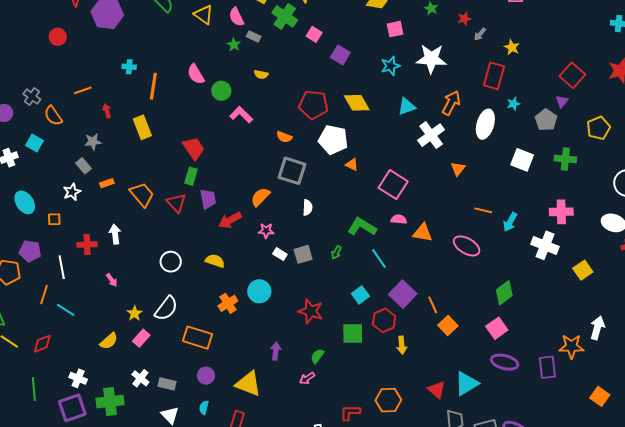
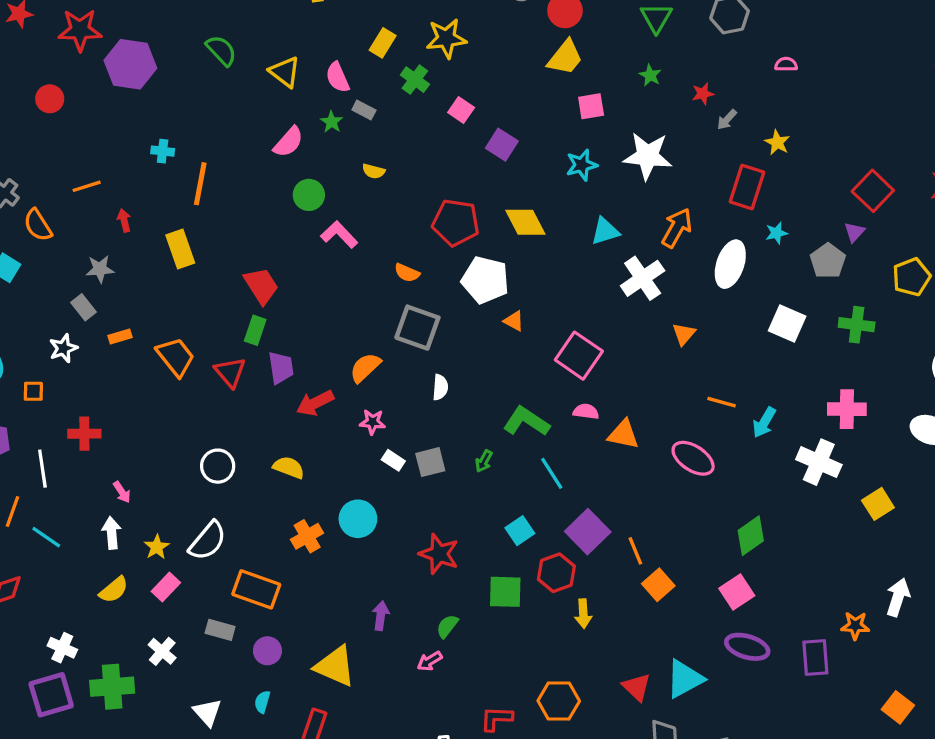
green cross: (285, 16) -> (415, 80), size x0.7
pink semicircle: (196, 74) -> (288, 142), moved, turned -110
white arrow: (115, 234) -> (112, 533), moved
orange star: (571, 346) -> (855, 626), size x0.7
gray rectangle: (167, 384) -> (220, 630), moved

